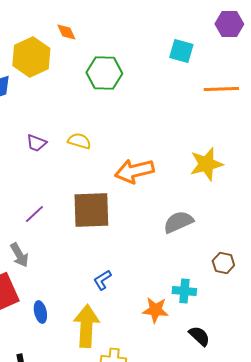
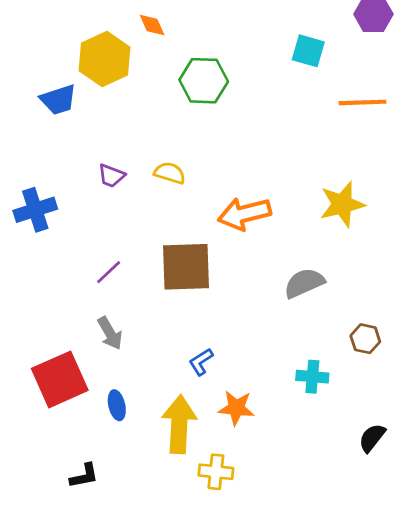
gray arrow: (19, 255) -> (110, 333), moved
orange star: (155, 310) -> (236, 408), moved
black semicircle: (199, 336) -> (372, 438), moved, turned -95

